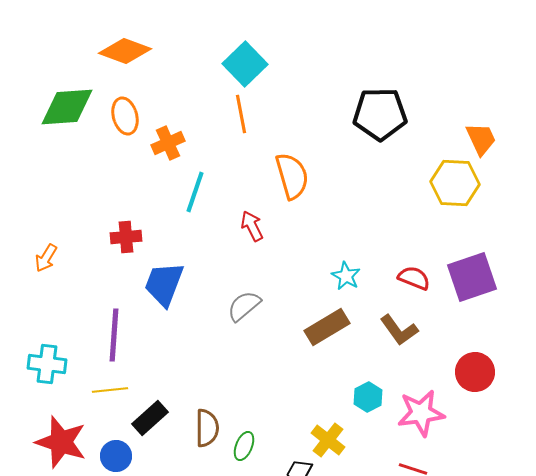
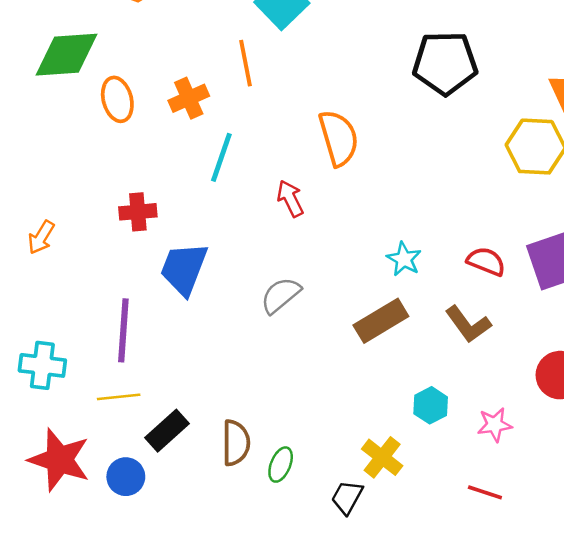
orange line: (241, 114) -> (246, 63), moved
orange ellipse: (125, 116) -> (117, 99), moved
pink star: (421, 413) -> (495, 425), size x0.6

